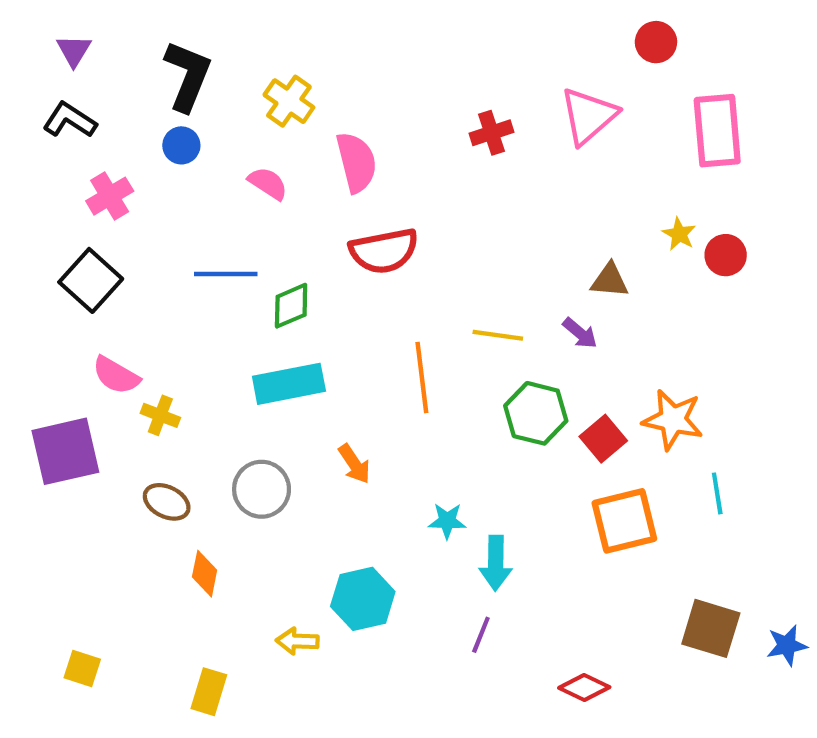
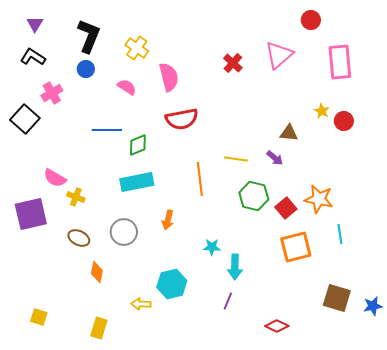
red cross: (491, 133) -> (233, 63), turned -30
black square: (91, 280) -> (25, 119), moved
orange arrow: (354, 464) -> (168, 220), turned 48

